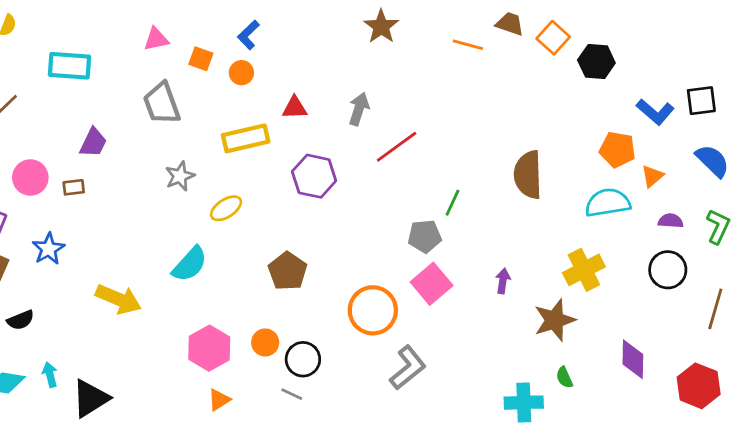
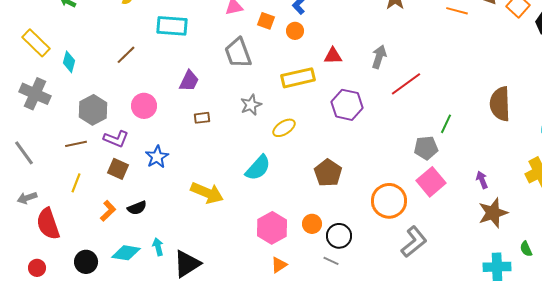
brown rectangle: (74, 187) -> (202, 118), moved
purple arrow: (503, 281) -> (482, 180), turned -30
brown star: (555, 320) -> (493, 213), moved

